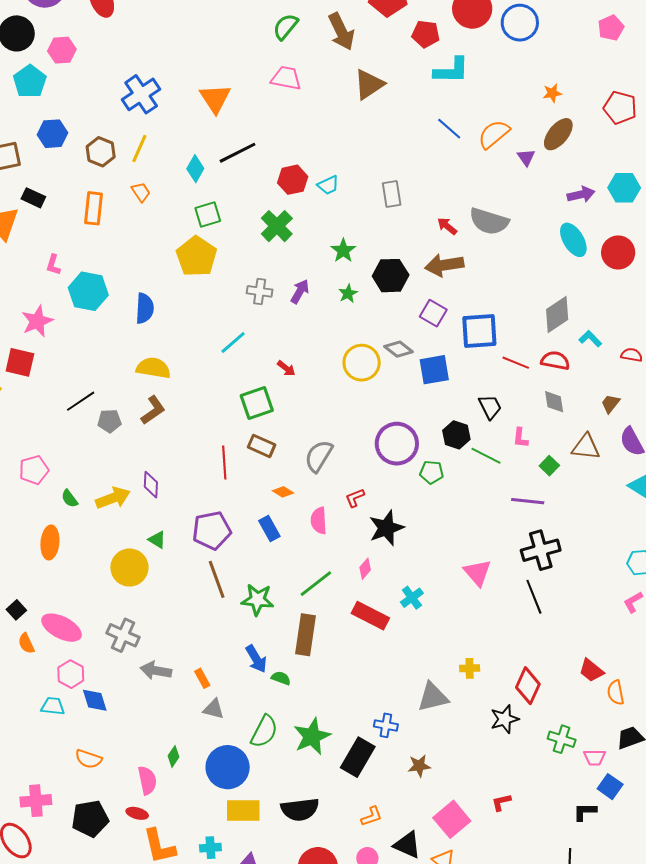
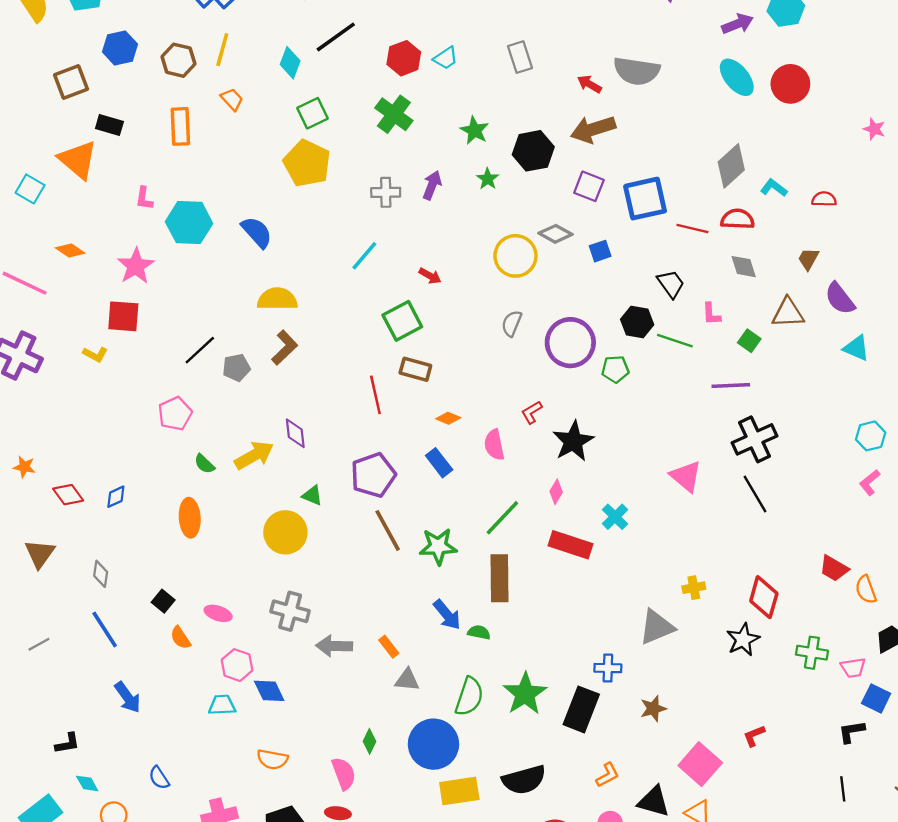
blue semicircle: (145, 308) -> (257, 232), turned -36
blue square: (434, 370) -> (600, 251), size x0.6
gray semicircle: (319, 456) -> (512, 323), moved, size x0.7
pink pentagon: (34, 470) -> (175, 414), moved
pink ellipse: (62, 628) -> (218, 613), size x0.6

